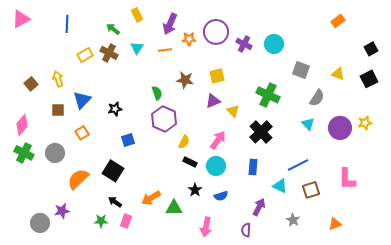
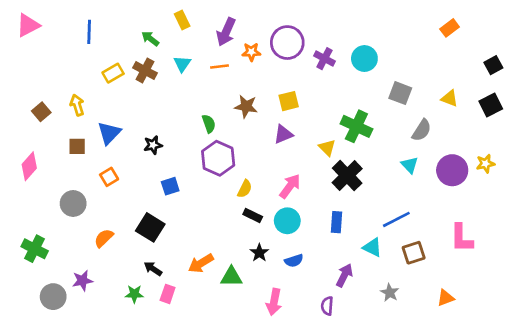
yellow triangle: (233, 111) -> (327, 148), moved
green cross: (24, 153) -> (35, 249), moved
orange semicircle: (78, 179) -> (104, 238), size x0.7

